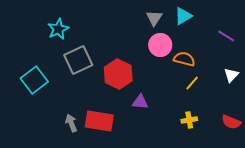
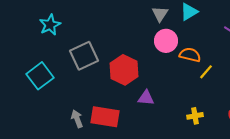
cyan star: (58, 29) -> (50, 25), moved
yellow line: (192, 83) -> (206, 72), moved

